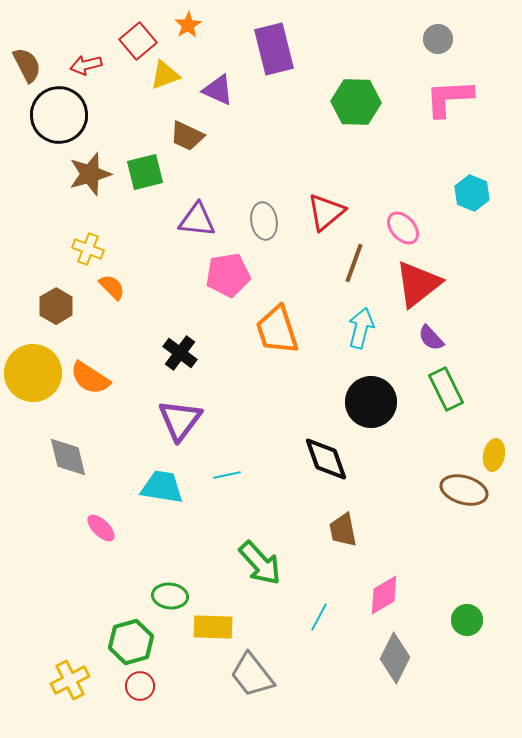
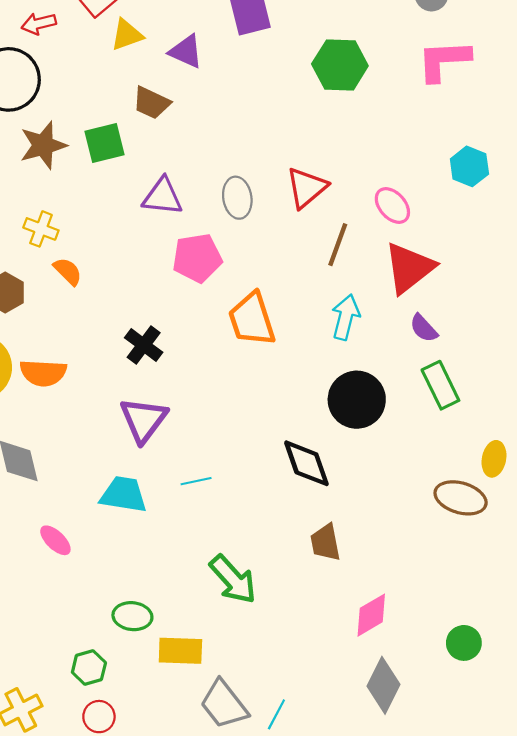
orange semicircle: (90, 378) -> (43, 373), turned -30
cyan line: (319, 617) -> (276, 714), moved
green hexagon: (131, 642) -> (89, 667), size x0.7

